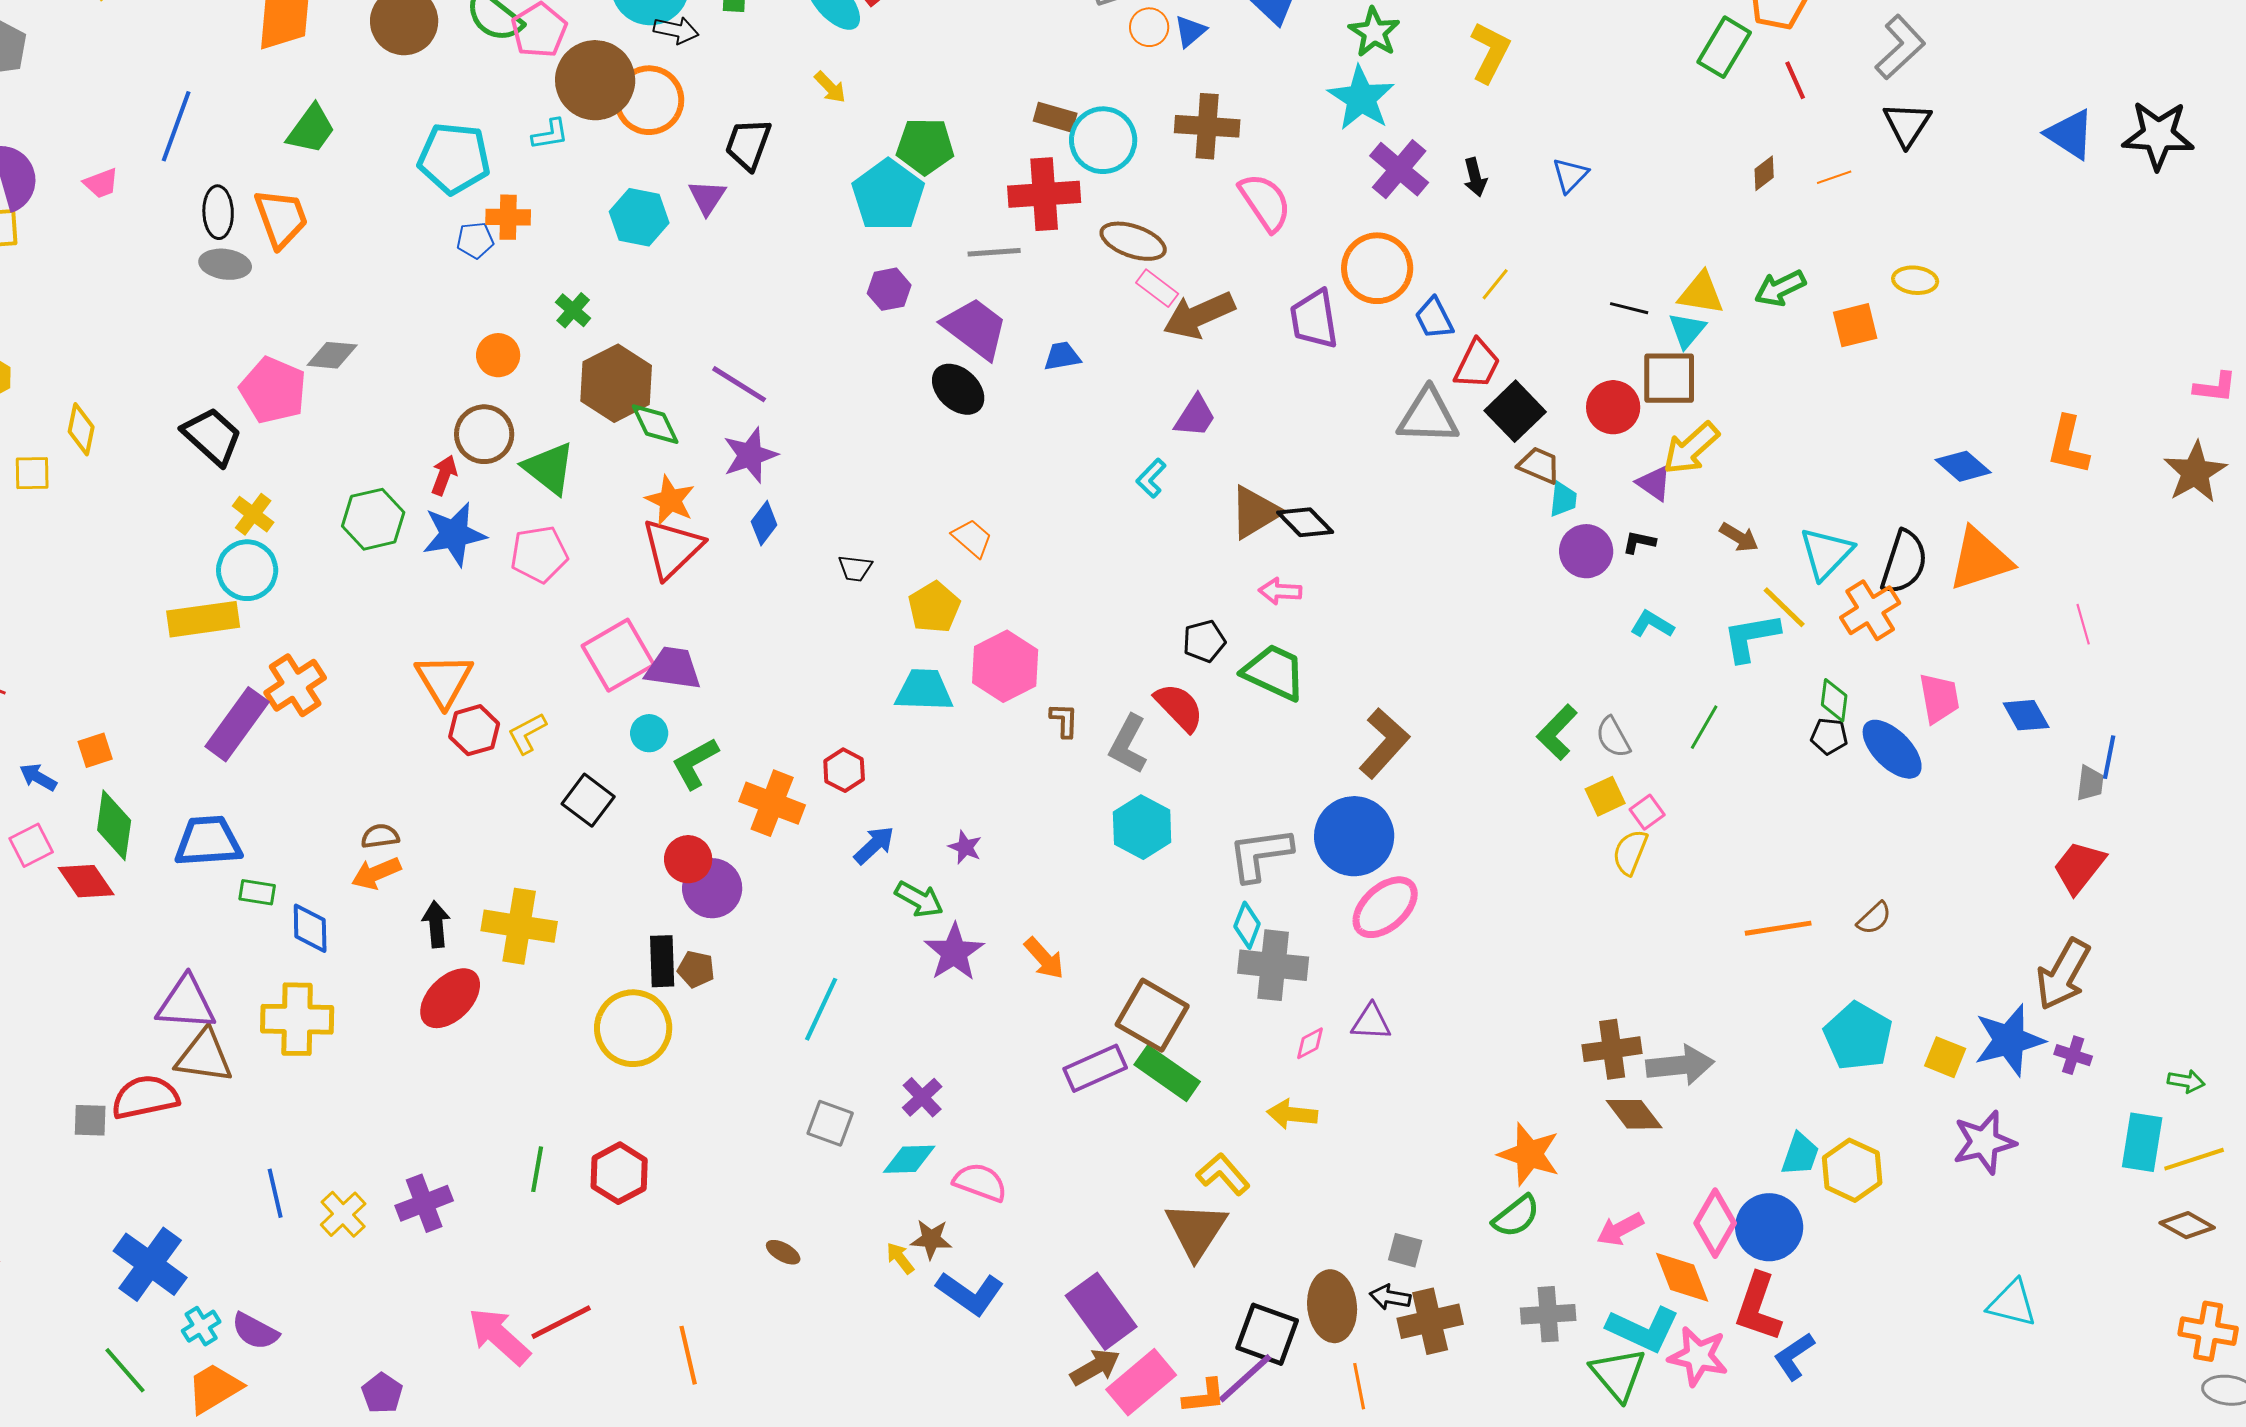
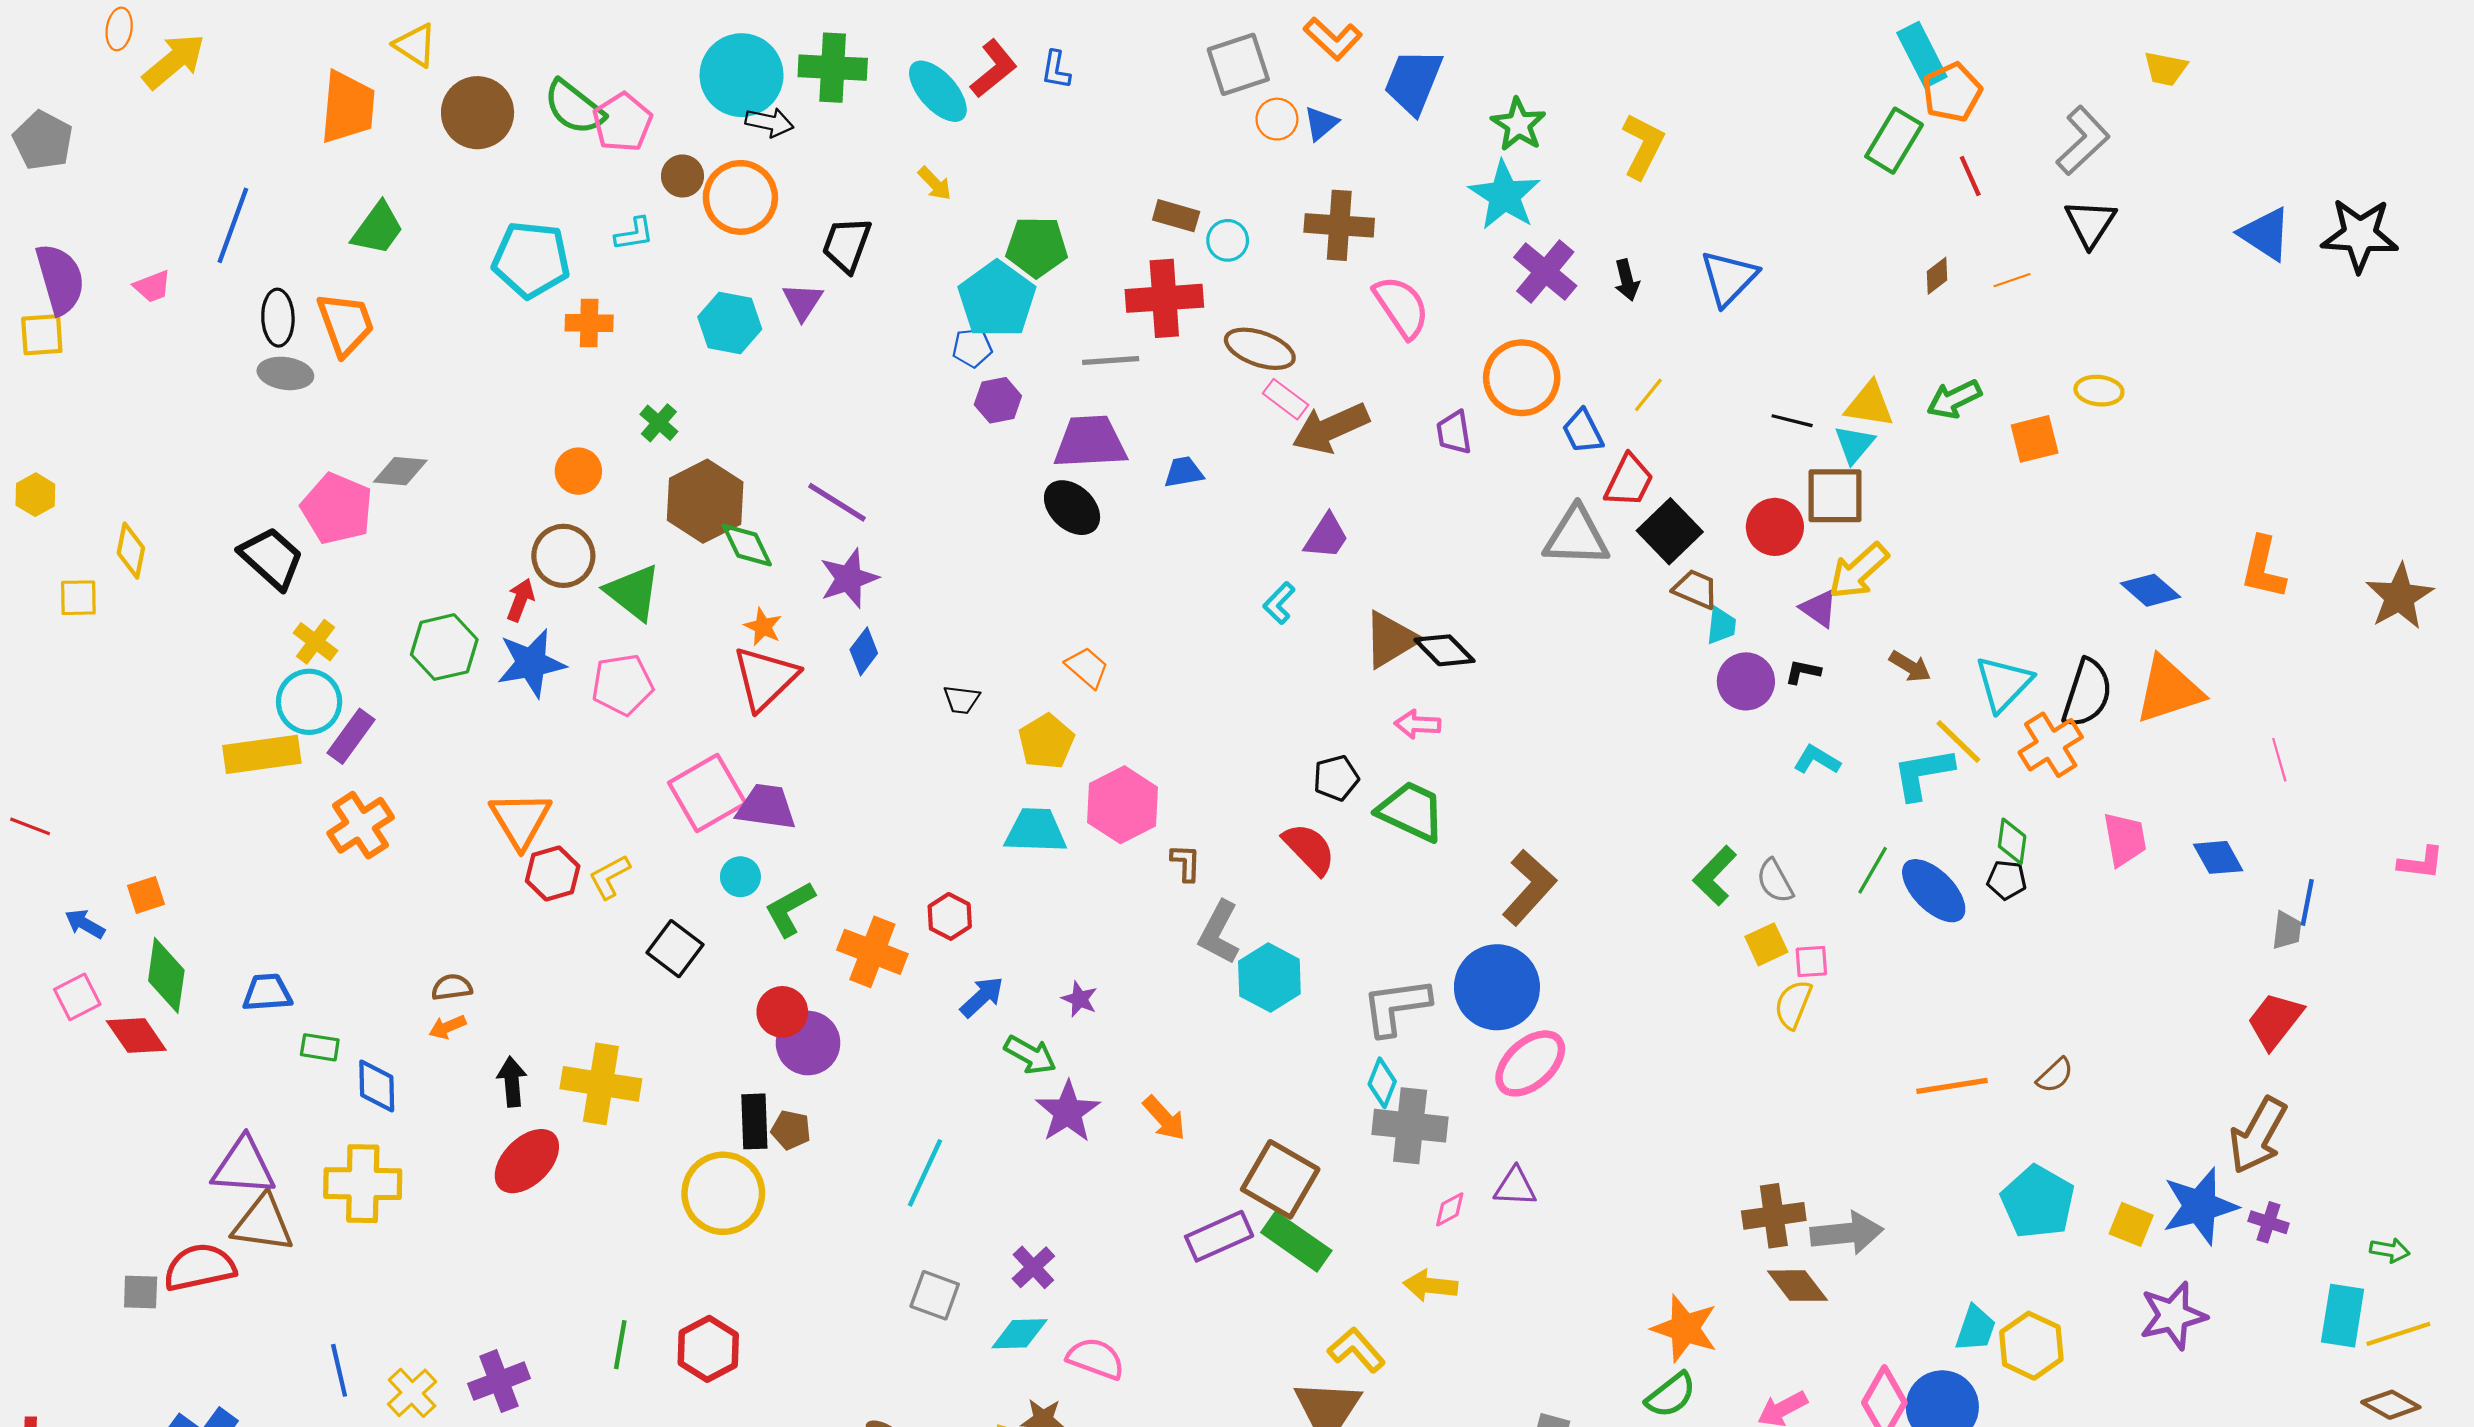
brown circle: (595, 80) -> (682, 176), size x0.5
cyan circle: (1103, 140) -> (1228, 240), size x0.6
blue triangle: (1570, 175) -> (1729, 278), size x1.5
blue pentagon: (475, 240) -> (972, 348), moved
purple trapezoid: (1314, 319) -> (1454, 432), size x0.7
purple trapezoid: (975, 328) -> (1090, 442), turned -40
pink L-shape: (2215, 387) -> (2421, 863), moved
orange star: (670, 500) -> (763, 627), size x0.7
purple rectangle: (237, 724) -> (351, 736), moved, size x0.7
gray L-shape: (1128, 744) -> (1219, 933), moved
blue ellipse: (1892, 749) -> (1934, 891), moved
pink square: (1647, 812) -> (1811, 961), turned 32
blue trapezoid: (208, 841) -> (267, 993), size x0.7
orange arrow: (376, 873) -> (447, 1027), size x0.7

